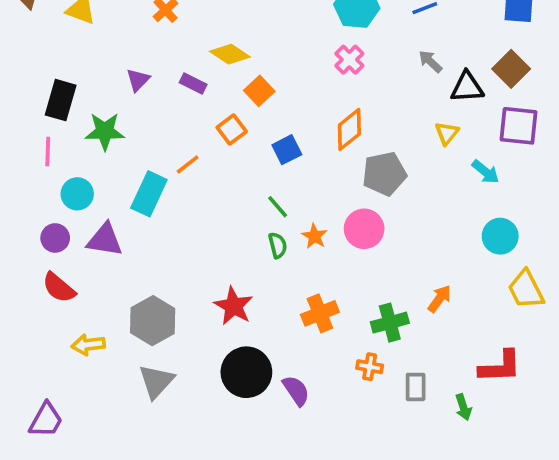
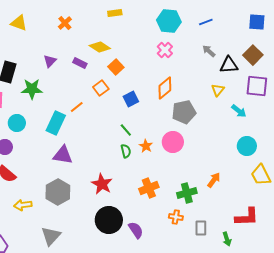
purple triangle: (105, 240) -> (63, 155), moved
gray triangle: (156, 381) -> (51, 236), moved

